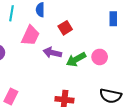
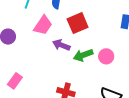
red square: (65, 28) -> (78, 23), size x1.5

